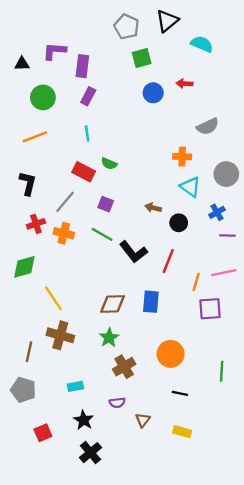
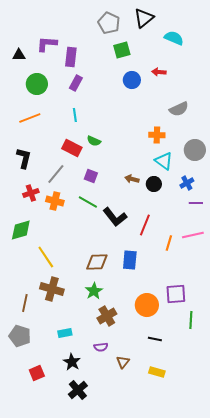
black circle: (179, 223) -> (154, 184), moved
purple square: (210, 309) -> (176, 294), moved

